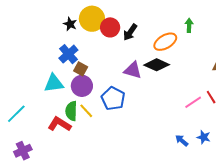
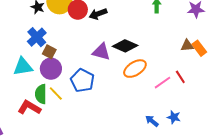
black arrow: (130, 32) -> (98, 14), turned 36
orange ellipse: (165, 42) -> (135, 69), moved

